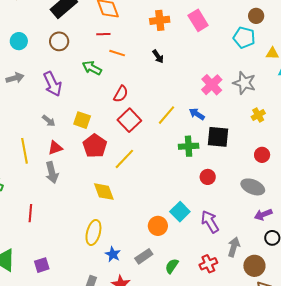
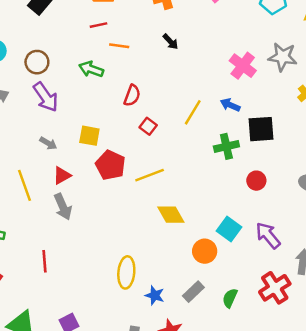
brown circle: (59, 41) -> (37, 62), moved
red square: (129, 120) -> (148, 126), size x0.6
yellow line: (124, 159) -> (150, 175), turned 35
yellow diamond: (104, 192) -> (171, 215), moved
red cross: (208, 264) -> (275, 288), size x1.4

